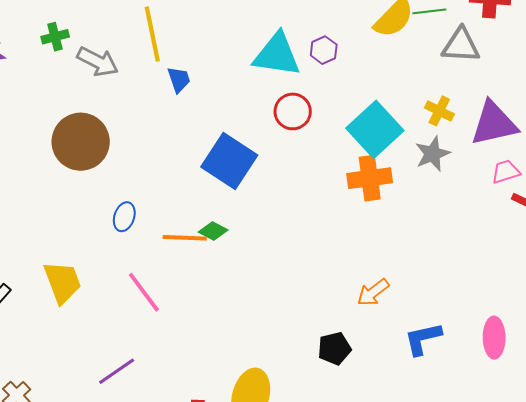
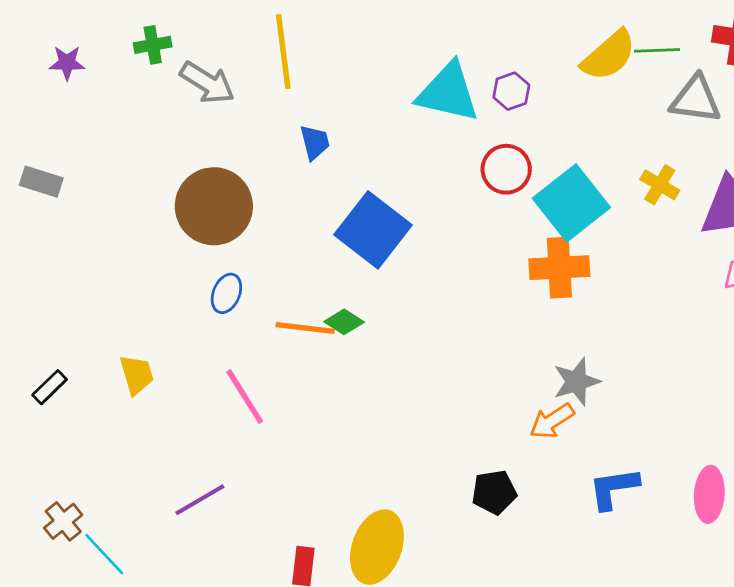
blue trapezoid: (179, 80) -> (315, 142), moved
red circle: (293, 111) -> (506, 169), moved
brown circle: (81, 142) -> (214, 206), moved
gray star: (433, 154) -> (577, 382), moved
yellow trapezoid: (62, 282) -> (137, 375), size x0.7

